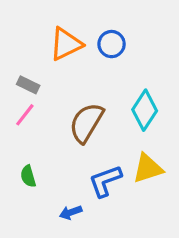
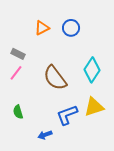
orange triangle: (66, 44) -> (42, 28), size x0.7
brown semicircle: (86, 123) -> (55, 78), turned -68

